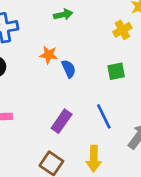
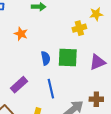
blue semicircle: (69, 69) -> (46, 58), moved
green square: (116, 71) -> (68, 57), size x1.5

